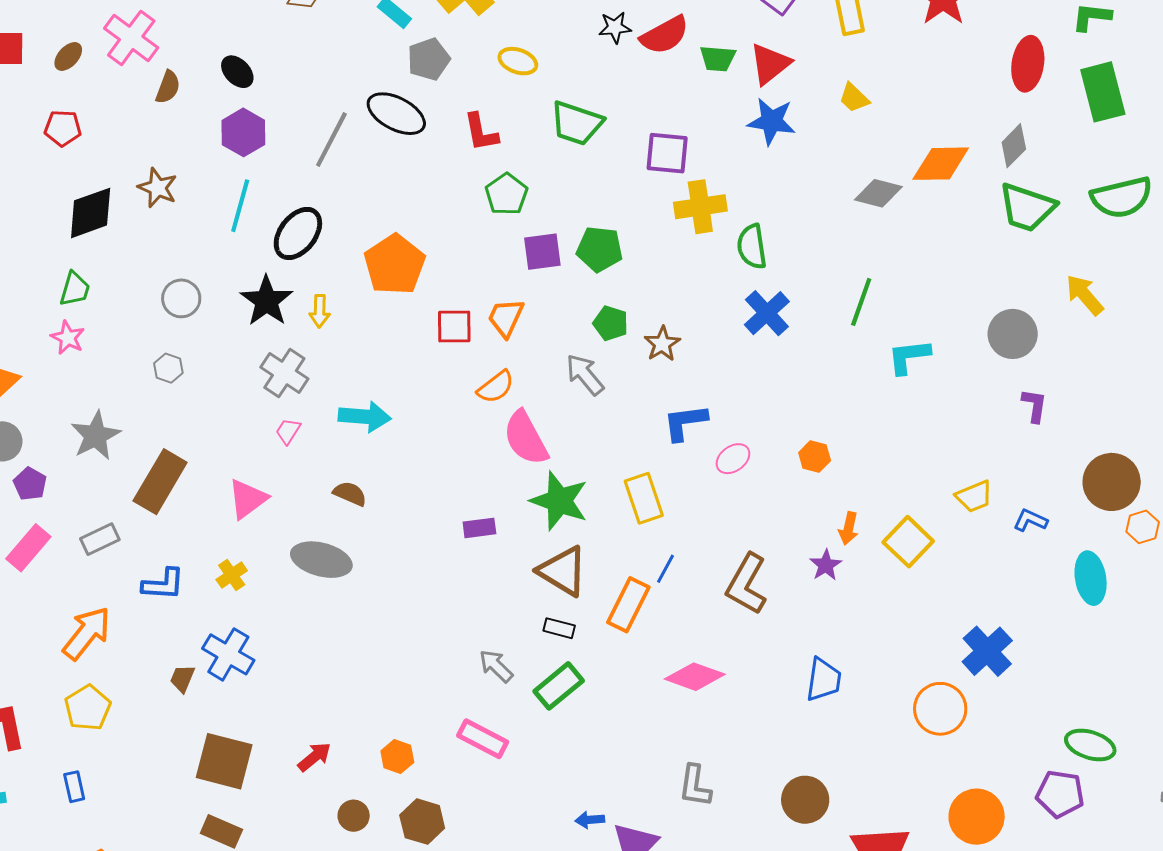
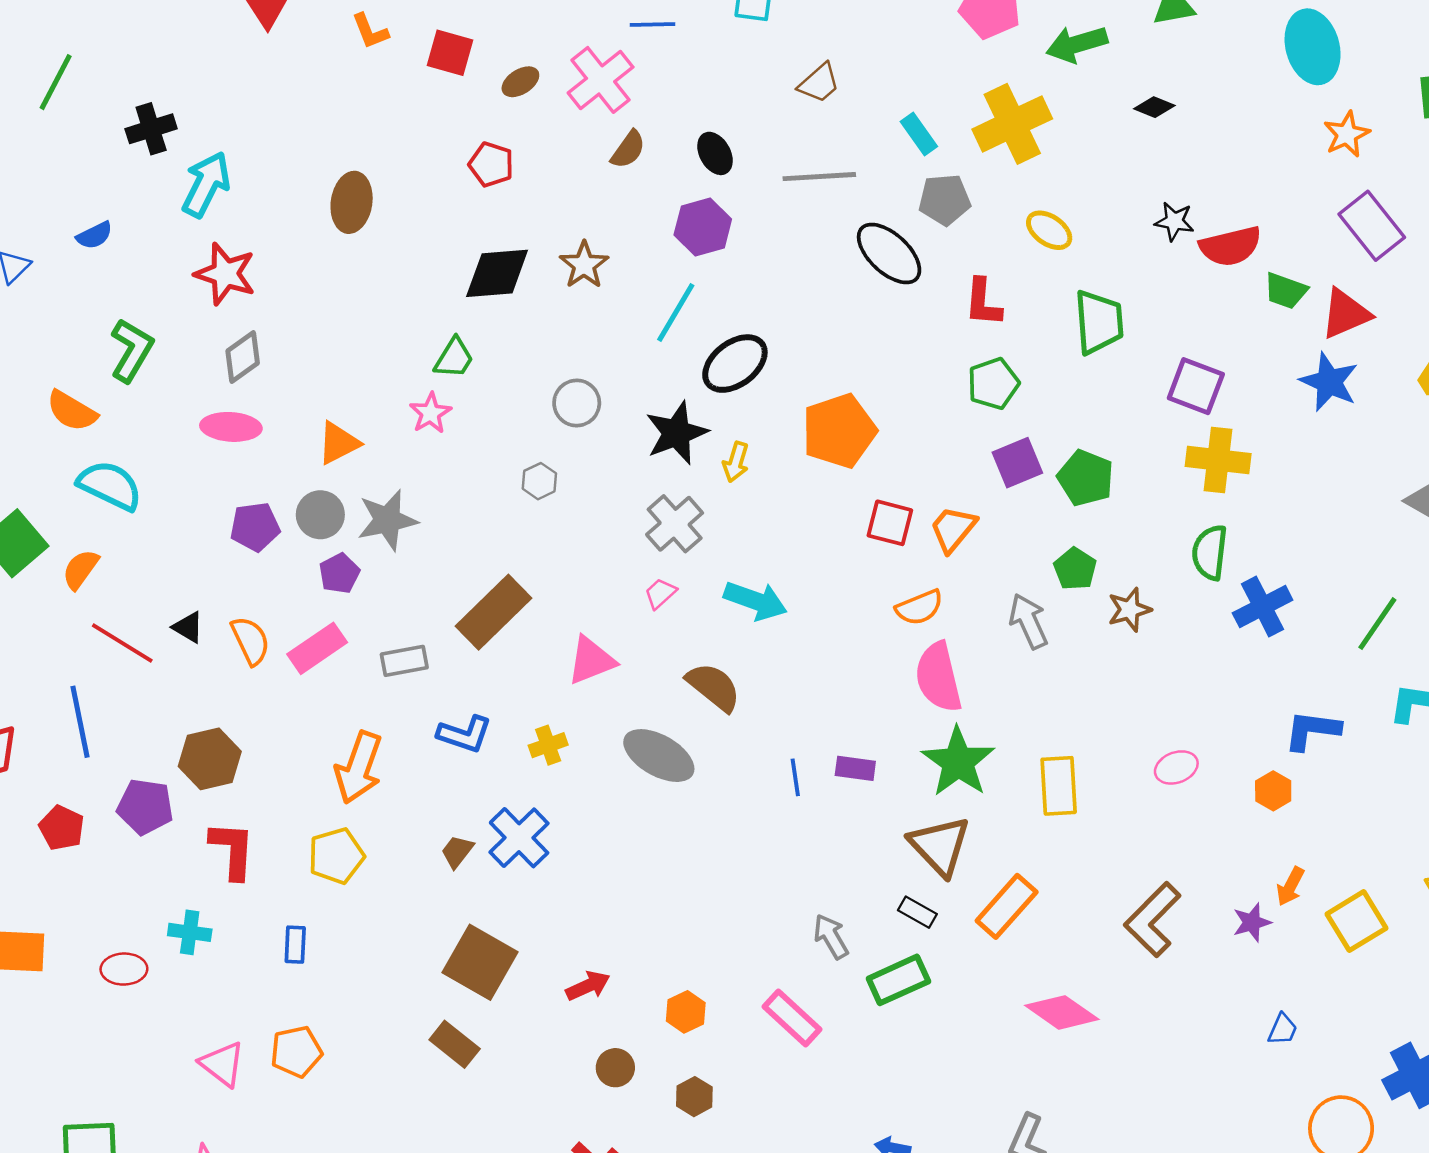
green trapezoid: (577, 123) -> (1099, 322), turned -128
gray line: (331, 140) -> (819, 177), moved, turned 44
green semicircle: (752, 247) -> (1210, 552), moved
purple square: (542, 252) -> (1017, 463), turned -30
blue L-shape: (685, 422) -> (1312, 730), moved
gray star: (96, 436) -> (387, 520), moved
brown semicircle: (350, 494) -> (714, 687), size x1.4
blue line: (666, 569) -> (795, 777), moved, turned -52
orange arrow: (87, 633) -> (359, 768), turned 146
blue trapezoid: (824, 680) -> (1282, 1029), moved, size x0.6
brown hexagon: (422, 822) -> (694, 1097), size x0.7

